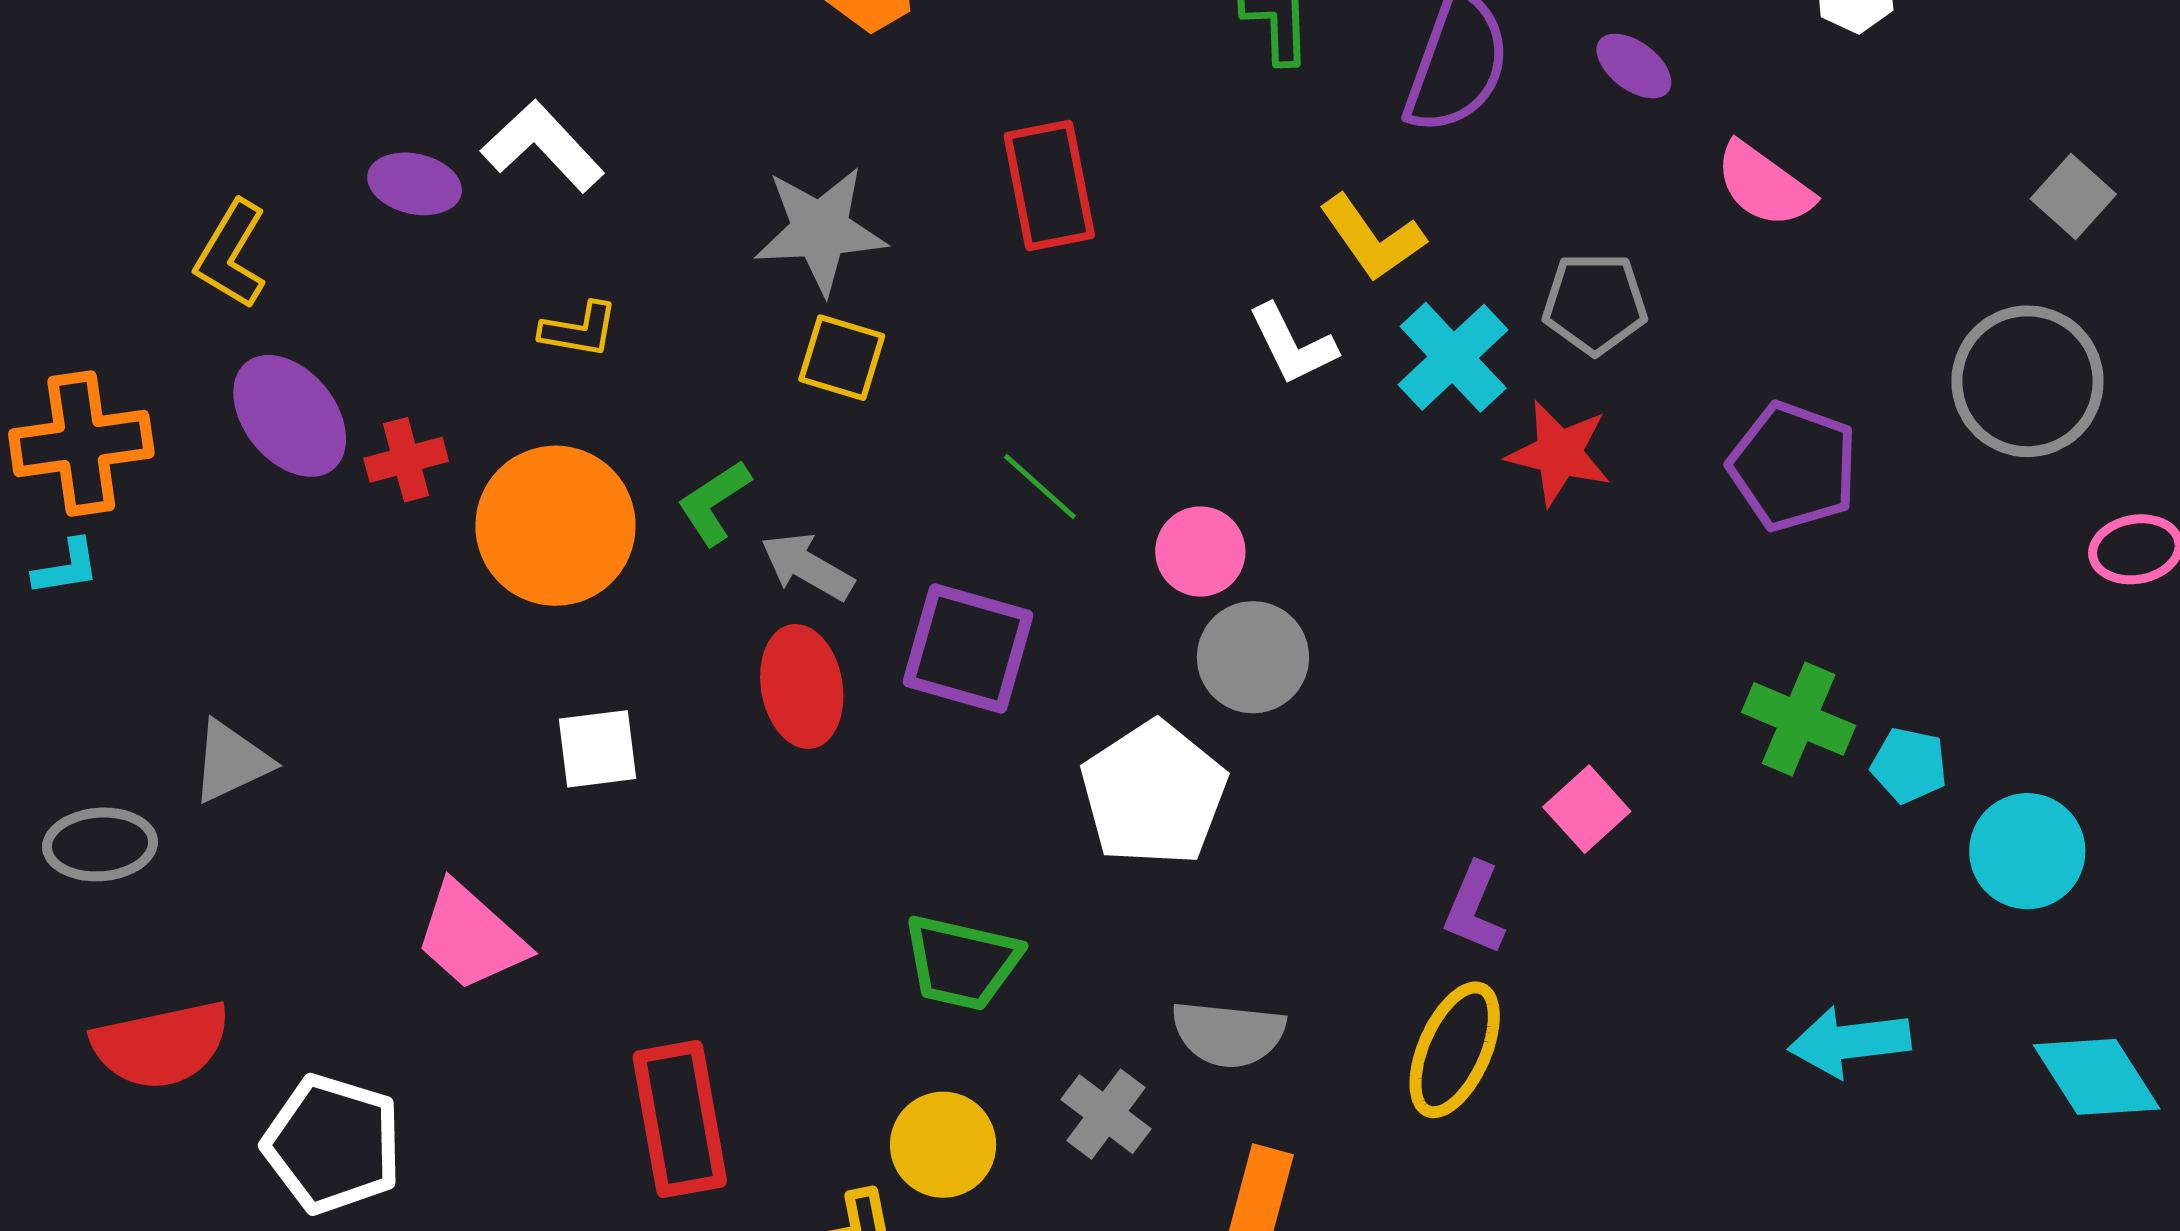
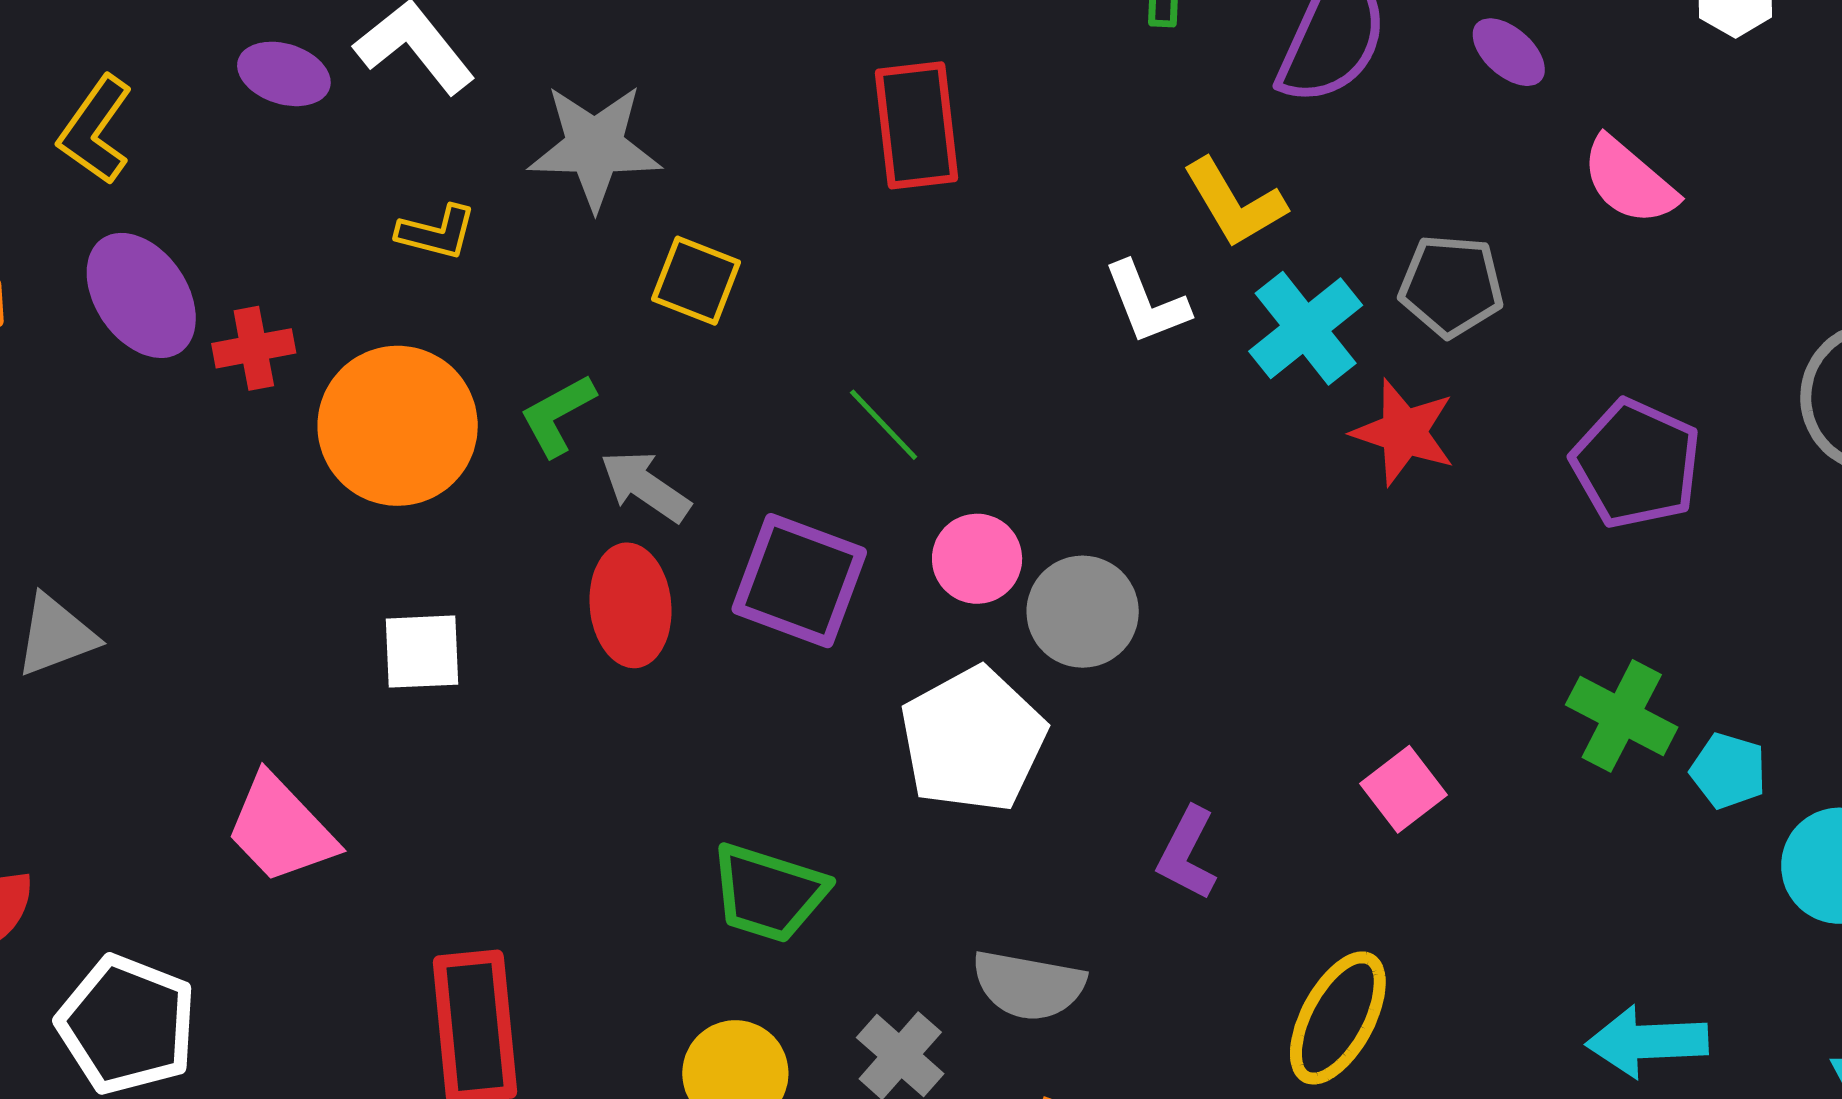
gray star: (820, 230) -> (595, 147), moved
pink circle: (1200, 551) -> (977, 559), moved
purple L-shape: (1474, 909) -> (1187, 854), moved
yellow ellipse: (1455, 1050) -> (1338, 1018), moved

